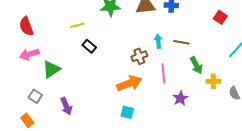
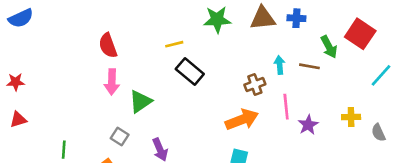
red square: (220, 17) -> (360, 34), size x1.6
black rectangle: (89, 46) -> (190, 72), size x1.5
pink arrow: (29, 54) -> (112, 82), turned -72
green arrow: (196, 65) -> (329, 47), moved
purple star: (180, 98) -> (308, 125), moved

